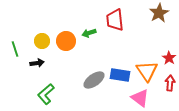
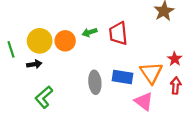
red trapezoid: (115, 20) -> (118, 33), moved
yellow circle: (42, 41) -> (40, 41), size x1.5
gray ellipse: (94, 80) -> (95, 82), turned -60

